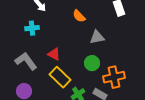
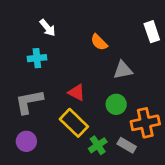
red triangle: (54, 54) -> (77, 92), moved
gray L-shape: (26, 61) -> (29, 102), turned -65

